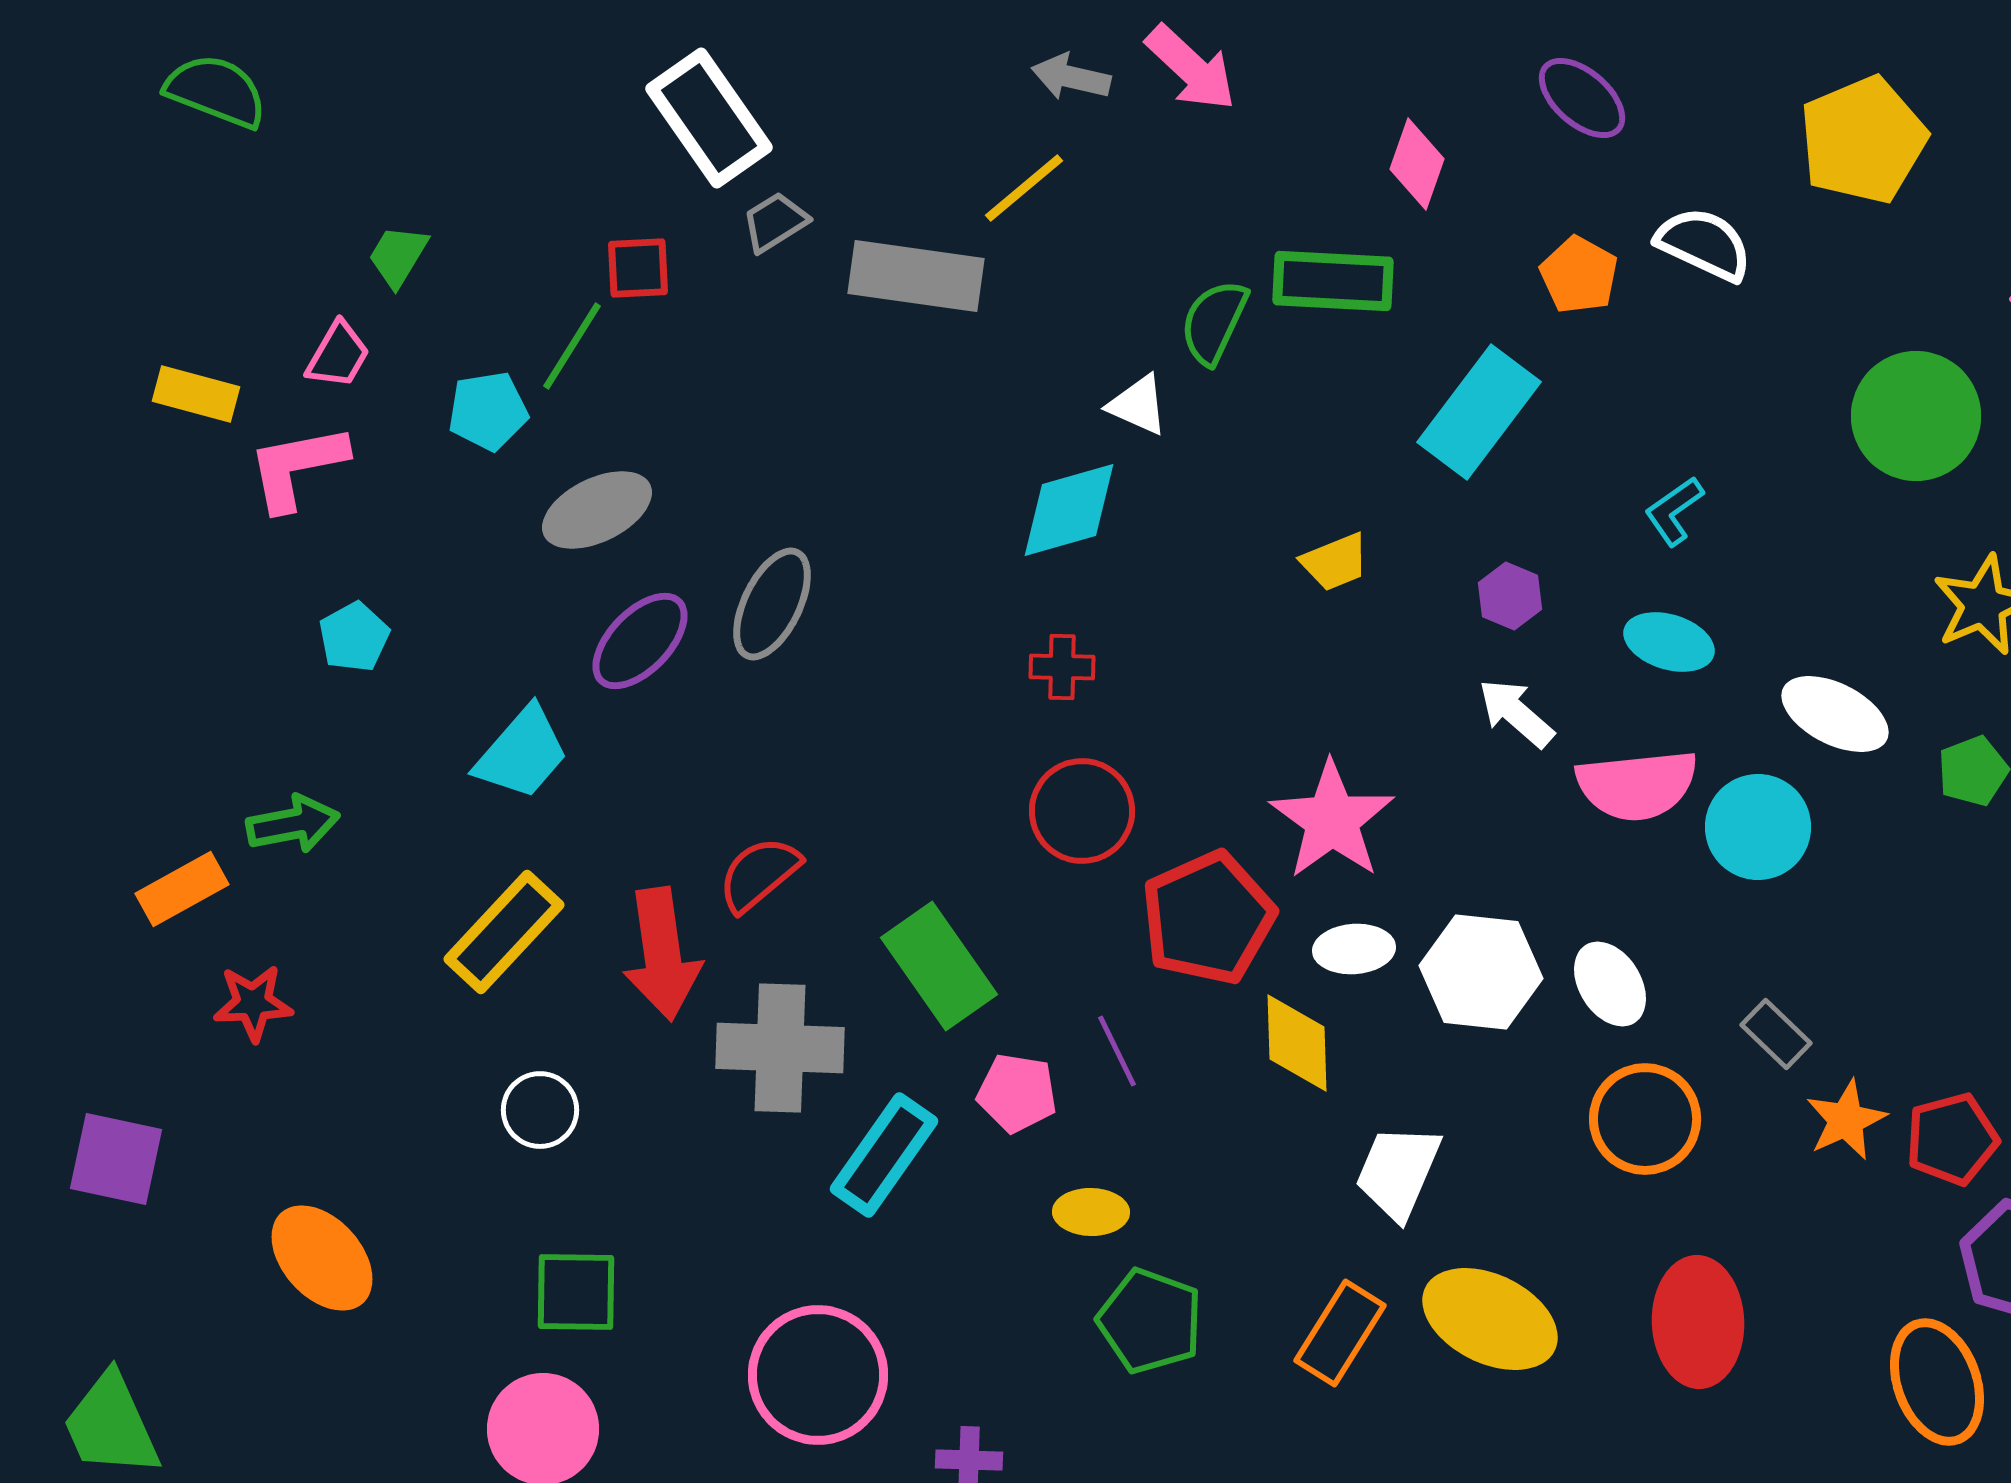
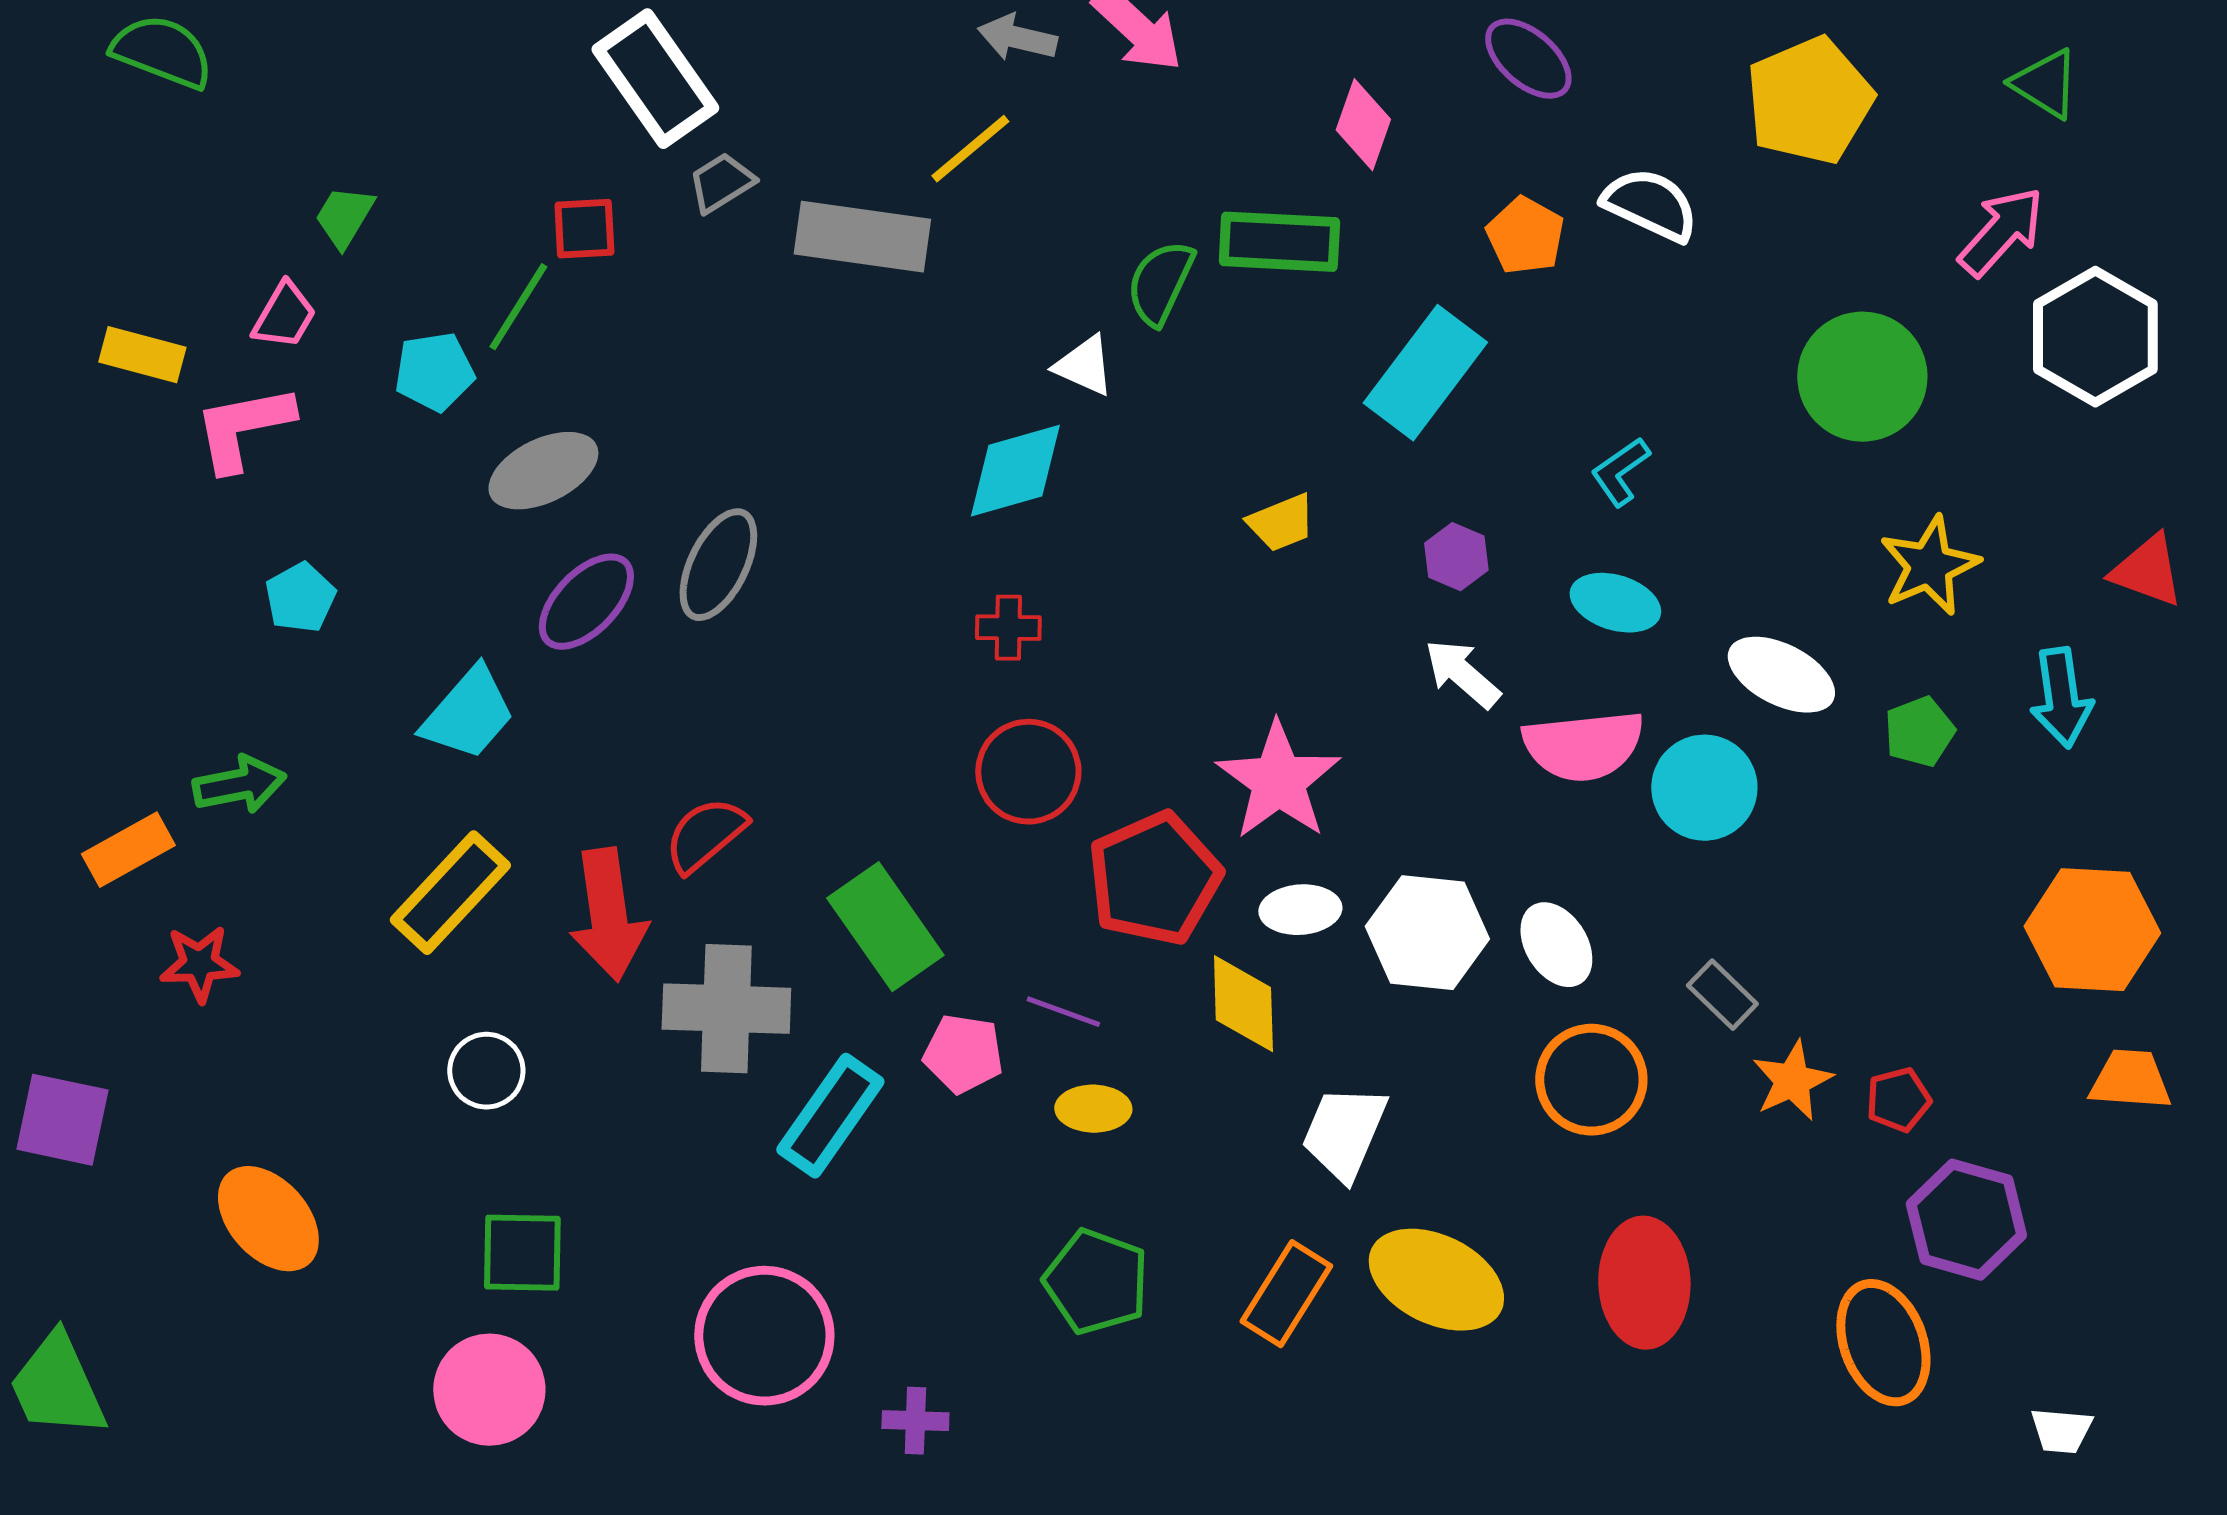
purple line: (1117, 1051) -> (1063, 1012), turned -44
red pentagon: (1952, 1139) -> (1898, 1100), size x0.7
yellow ellipse: (1091, 1212) -> (1093, 1109), moved

